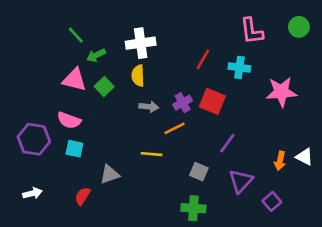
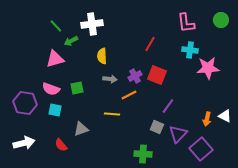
white cross: (141, 43) -> (92, 24), moved
cyan cross: (239, 68) -> (190, 50), moved
pink triangle: (74, 80) -> (55, 59), turned -30
green square: (104, 86) -> (77, 88), moved, turned 32
gray square: (199, 172) -> (157, 127), moved
white arrow: (32, 193) -> (24, 143), size x1.5
red semicircle: (83, 196) -> (61, 145), turned -72
purple square: (272, 201) -> (201, 149), size x1.6

